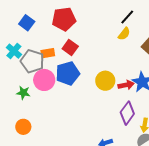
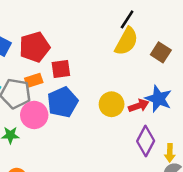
red pentagon: (64, 19) -> (35, 47), moved
yellow semicircle: (124, 34) -> (126, 41), size x1.6
red square: (70, 48) -> (61, 69), turned -35

